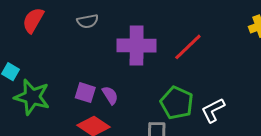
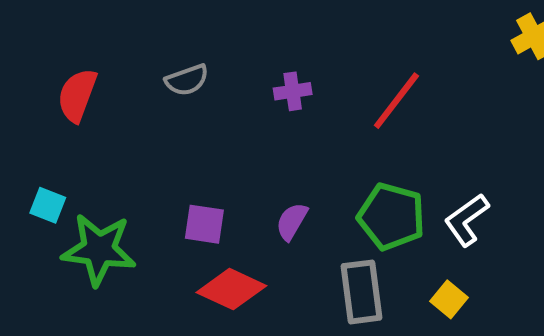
purple cross: (137, 46) -> (293, 91), moved, size x0.5
purple semicircle: (110, 95) -> (292, 221), moved, turned -108

